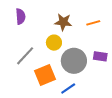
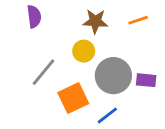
purple rectangle: (100, 56) -> (146, 80), moved

